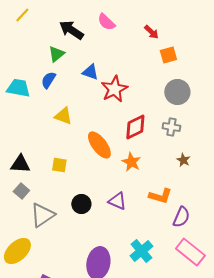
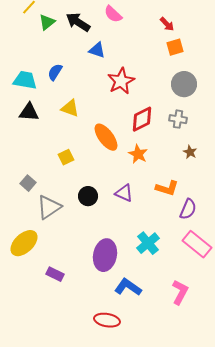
red arrow: (151, 32) -> (167, 24), moved
green triangle: (56, 54) -> (47, 22), moved
blue triangle: (90, 72) -> (97, 50), moved
black triangle: (20, 164) -> (29, 112), moved
yellow square: (59, 165) -> (66, 157), turned -35

